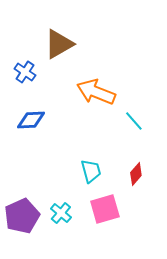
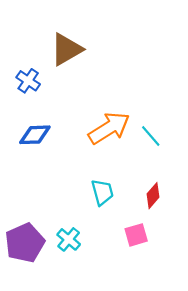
orange arrow: (96, 92) -> (109, 128), moved, turned 126
pink square: (105, 209) -> (136, 235), moved, size x0.7

